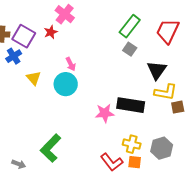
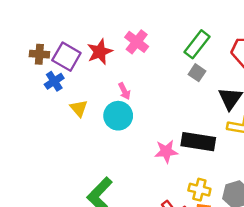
pink cross: (65, 14) -> (137, 42), moved
red star: (51, 32) -> (100, 52), size x1.5

